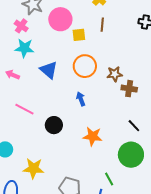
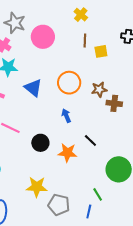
yellow square: (79, 35) -> (101, 51), moved
black line: (134, 126) -> (90, 141), moved
orange star: (93, 136) -> (67, 153), moved
yellow star: (33, 168) -> (37, 187), moved

